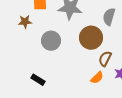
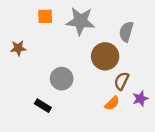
brown star: (25, 22) -> (18, 48), moved
gray circle: (51, 41) -> (62, 79), moved

